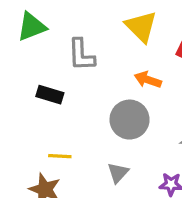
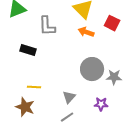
orange arrow: (148, 80) -> (86, 32), moved
gray circle: (130, 120) -> (92, 69), moved

